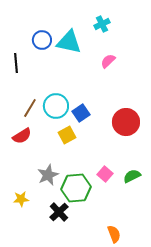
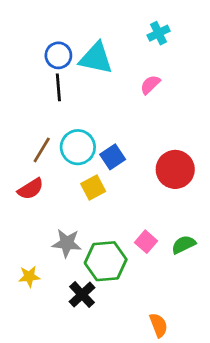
cyan cross: (102, 24) -> (159, 33), moved
black line: (16, 63) -> (58, 87), moved
gray star: (48, 175) -> (67, 243), turned 30

